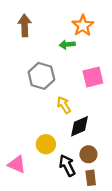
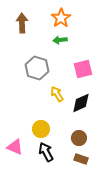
orange star: (83, 26) -> (61, 18), moved
black diamond: (79, 126) -> (81, 103), moved
black arrow: (67, 165) -> (46, 152), moved
brown rectangle: (91, 178) -> (81, 159), turned -64

